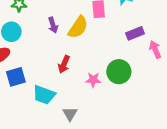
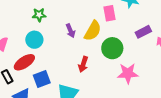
green circle: (119, 72) -> (112, 48), moved
pink star: (93, 80) -> (128, 73), moved, size x1.5

